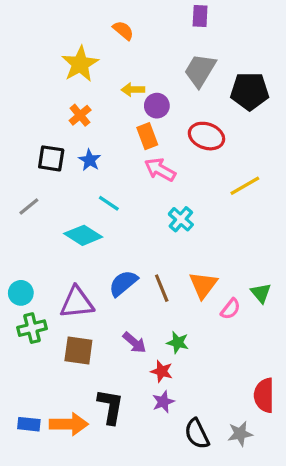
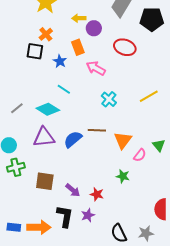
orange rectangle: (147, 136) -> (78, 47), moved
black square: (51, 158) -> (35, 51), moved
blue star: (90, 160) -> (60, 61), moved
yellow line: (245, 186) -> (149, 96), moved
gray line: (29, 206) -> (17, 108), moved
brown line: (162, 288) -> (97, 130), moved, turned -66
purple triangle: (77, 302) -> (44, 137), moved
purple arrow: (134, 343) -> (73, 190), moved
green star: (178, 343) -> (123, 176), moved
purple star: (163, 402) -> (88, 215), moved

